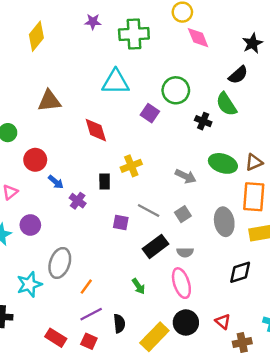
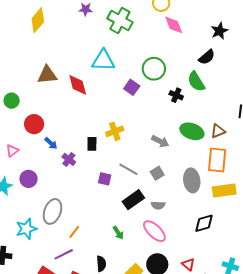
green cross: (134, 34) -> (120, 20), turned 30
red diamond: (96, 130) -> (78, 85), moved
pink ellipse: (181, 283) -> (154, 231), turned -30
purple line: (91, 314) -> (64, 254), moved

